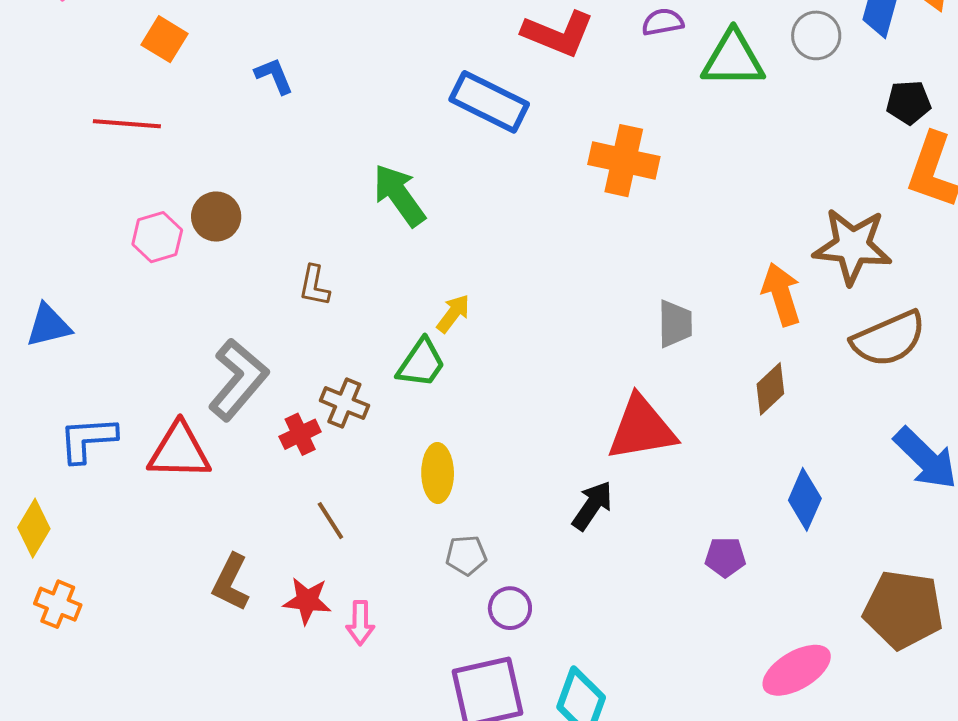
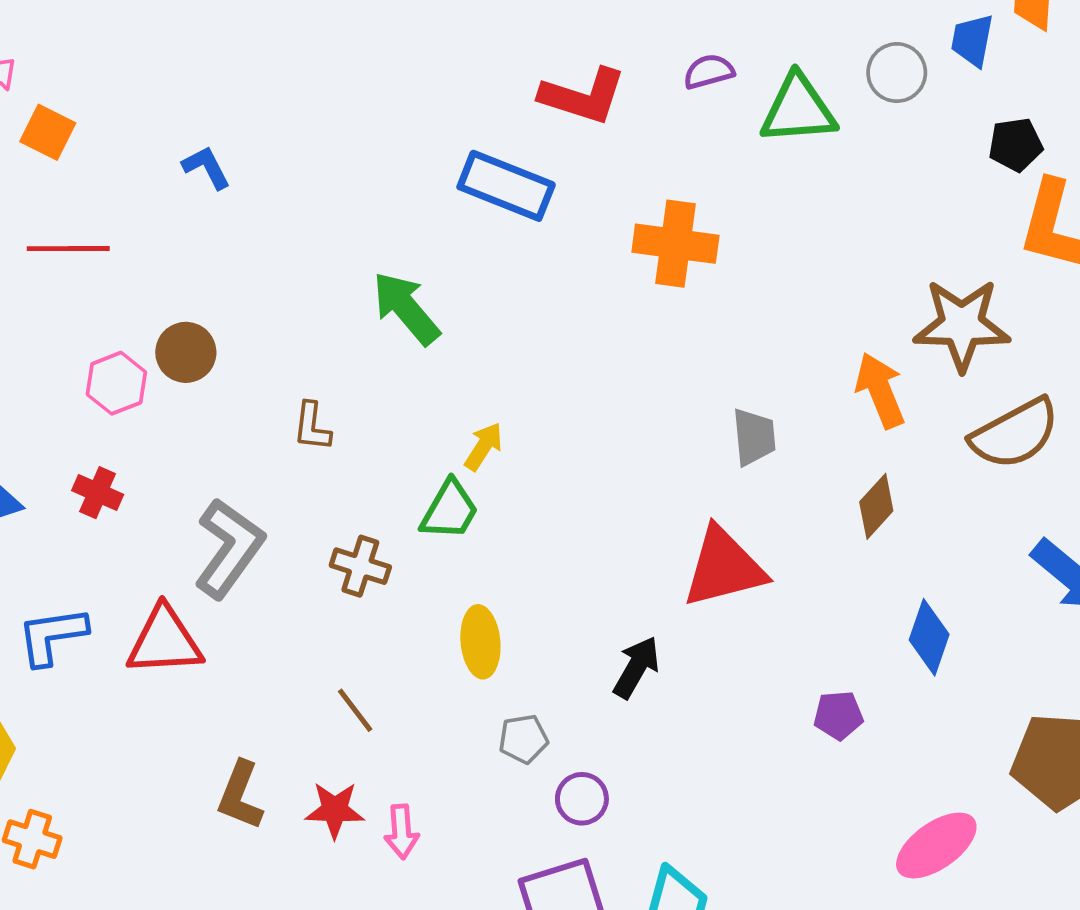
orange square: (164, 39) -> (48, 132), moved
blue L-shape: (274, 76) -> (206, 167), moved
red cross: (300, 434) -> (98, 493), moved, turned -36
black arrow: (592, 506) -> (636, 667), moved

